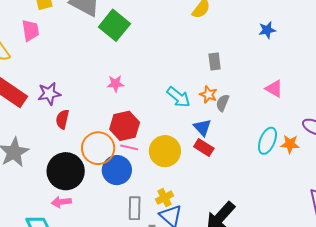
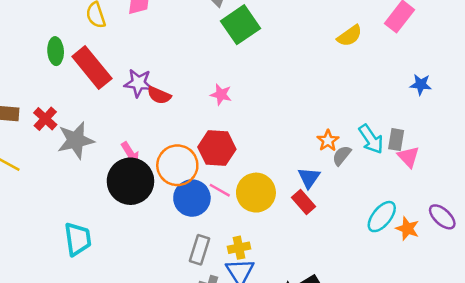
gray rectangle: (215, 62) -> (396, 140), moved
cyan arrow: (179, 97) -> (371, 139), moved
red semicircle: (62, 119) -> (159, 95), moved, turned -96
pink line: (129, 147) -> (220, 190), moved
pink arrow: (61, 202) -> (130, 153), moved, turned -132

